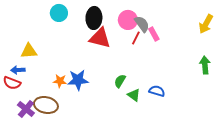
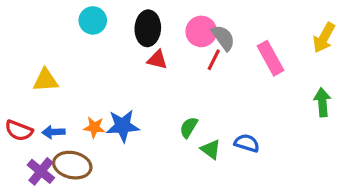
pink rectangle: (154, 34) -> (270, 58), moved, size x1.5
red triangle: (100, 38) -> (157, 60), size x0.6
blue arrow: (18, 70) -> (53, 132), moved

